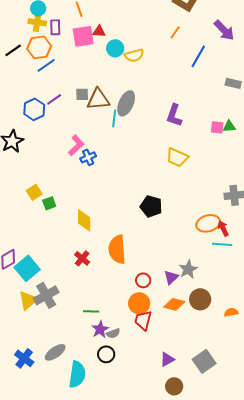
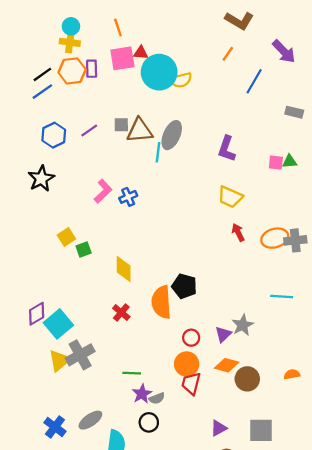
purple rectangle: (55, 27) -> (92, 69), moved
cyan circle: (115, 48) -> (159, 72), size x1.8
blue line: (46, 65) -> (42, 92), moved
blue hexagon: (34, 109) -> (54, 135), moved
pink L-shape: (76, 145) -> (103, 191), moved
black pentagon: (151, 206) -> (184, 286), moved
orange ellipse: (208, 223) -> (275, 238), moved
red arrow: (223, 228) -> (238, 232), moved
brown circle: (200, 299) -> (247, 379), moved
gray square: (204, 361) -> (261, 430), turned 35

